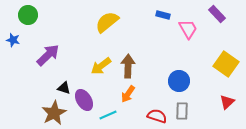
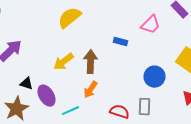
blue rectangle: (163, 15) -> (120, 42), moved
pink trapezoid: (188, 29) -> (150, 25), turned 75
blue circle: (179, 81) -> (154, 77), moved

